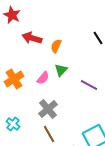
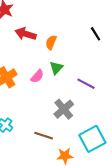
gray cross: (48, 109) -> (64, 109), moved
brown line: (49, 134) -> (44, 136), turned -42

